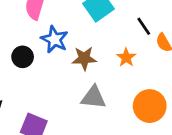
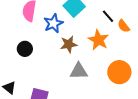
blue star: (54, 39) -> (53, 23), moved, turned 30
orange star: (126, 57) -> (98, 40), size x1.5

